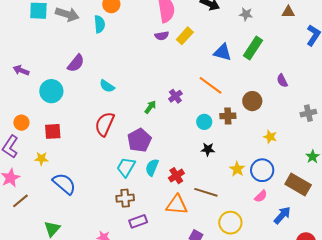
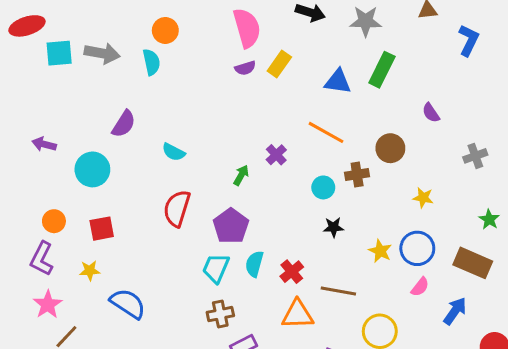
gray star: (246, 14) -> (366, 21), size x1.5

